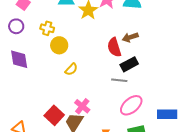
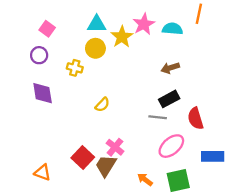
yellow cross: (47, 28) -> (75, 68), moved
yellow circle: (59, 45) -> (95, 48), moved
red semicircle: (114, 47) -> (195, 118), moved

